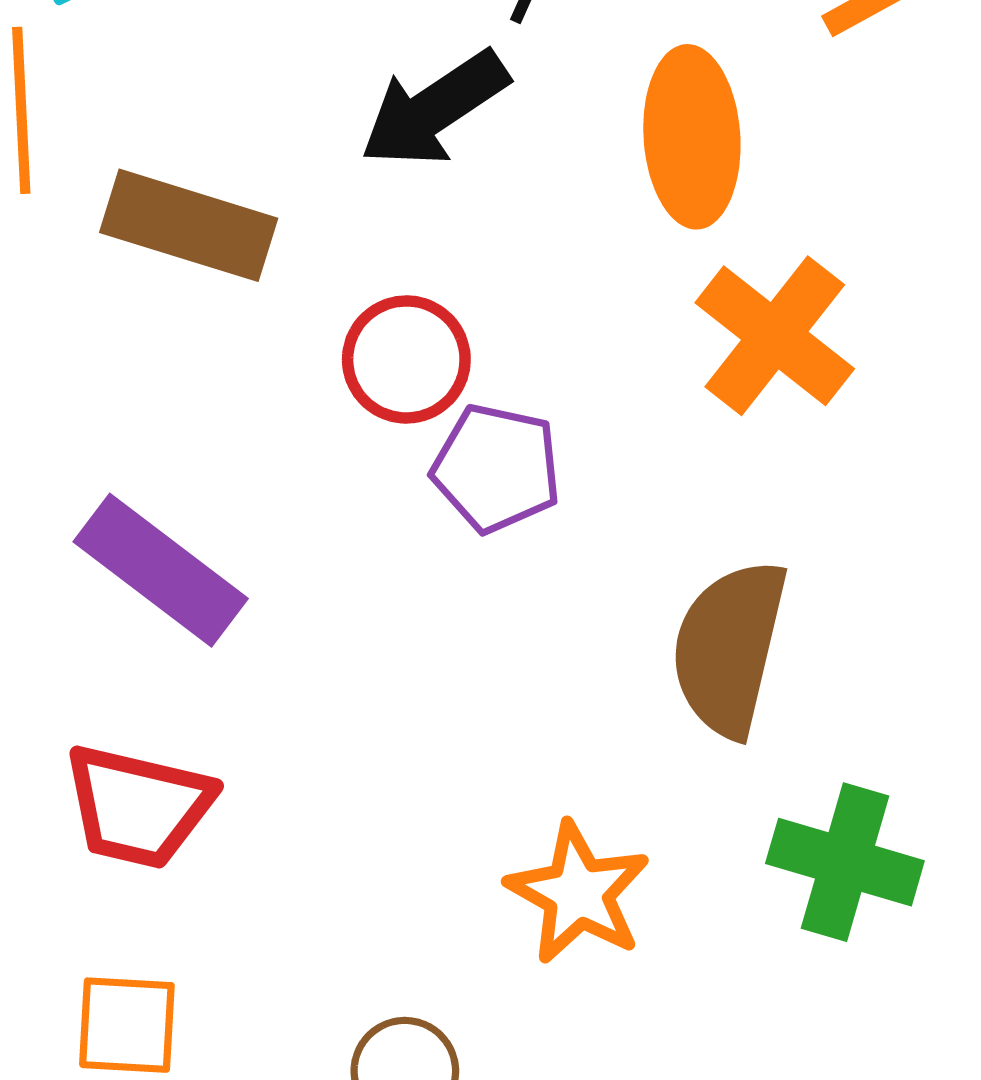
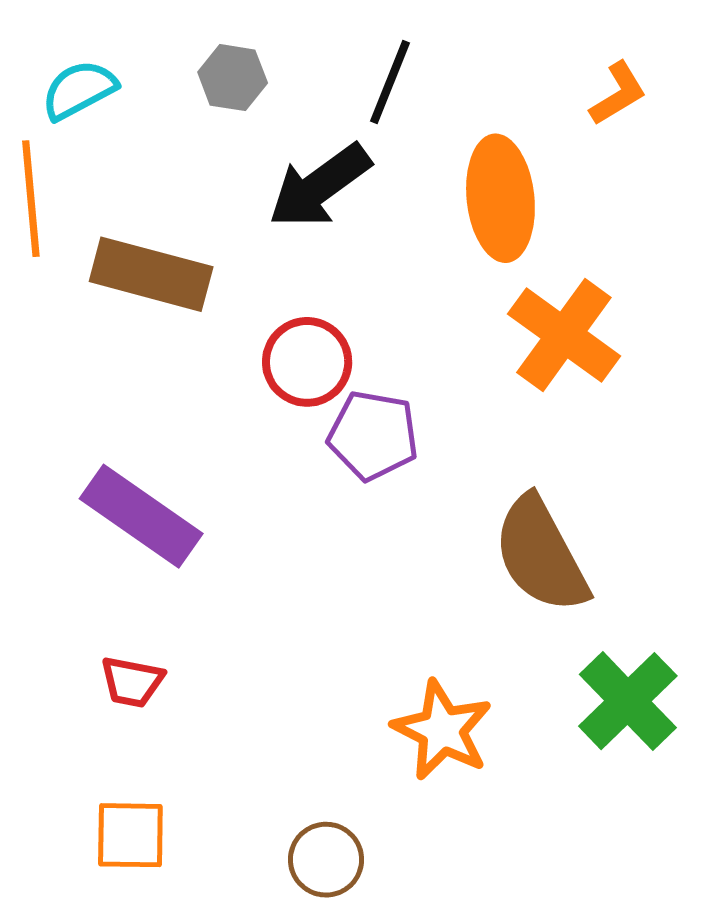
brown semicircle: (729, 648) -> (541, 555), turned -39
red trapezoid: (138, 806) -> (132, 682), size x0.6
green cross: (845, 862) -> (628, 701), turned 32

